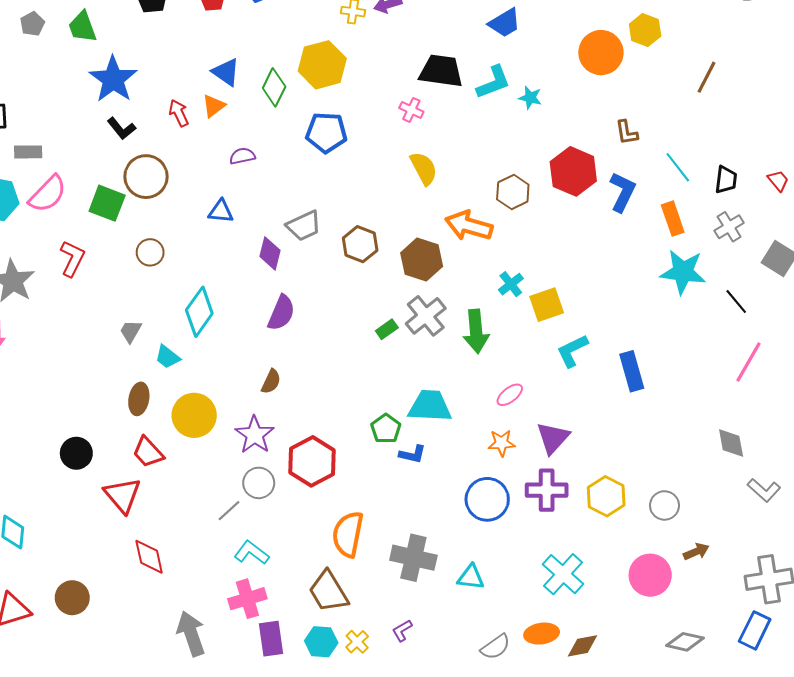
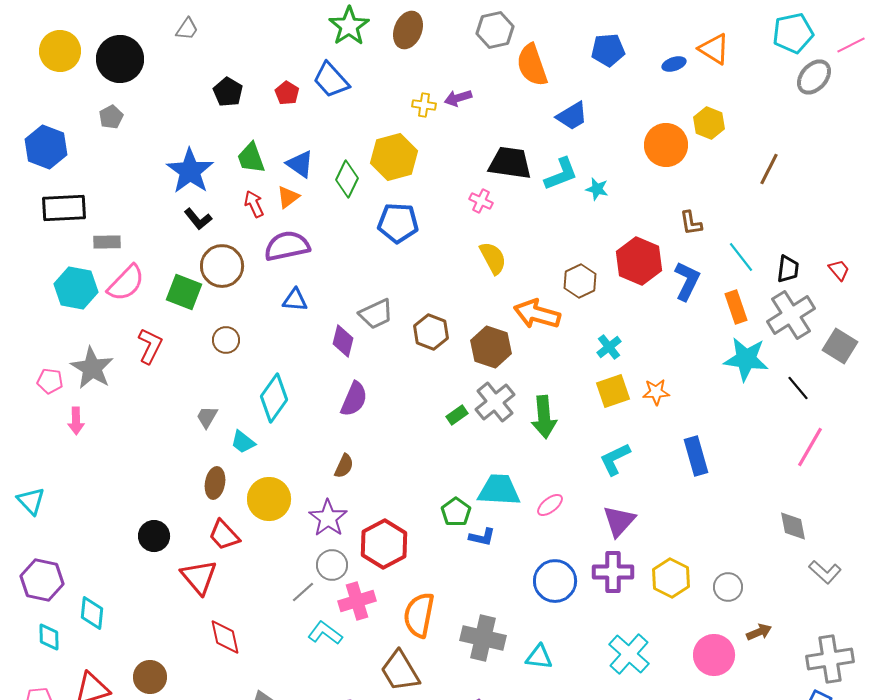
green trapezoid: (82, 27) -> (251, 158), moved
purple semicircle: (242, 156) -> (287, 246), moved, size x1.8
gray cross: (729, 227) -> (791, 315), size x1.6
cyan cross: (511, 284) -> (609, 347), moved
cyan L-shape: (572, 351) -> (615, 459), moved
pink ellipse: (510, 395) -> (550, 505), moved
orange star: (502, 443) -> (656, 392), moved
pink cross: (247, 599) -> (357, 601), moved

